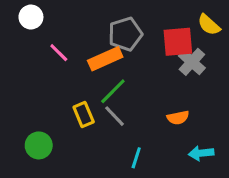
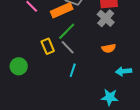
gray cross: (192, 62) -> (106, 18), moved
cyan line: (136, 158) -> (73, 70), moved

